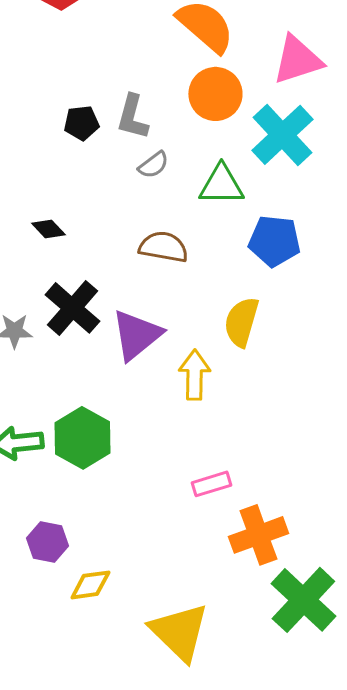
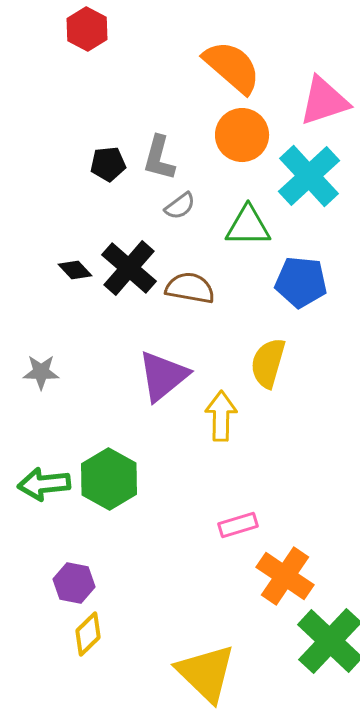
black cross: (72, 308) -> (129, 268), moved
orange cross: (258, 535) -> (285, 576), turned -36
yellow diamond: (90, 585) -> (88, 634), moved, turned -36

